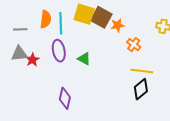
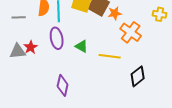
orange cross: (134, 45) -> (131, 32), size x1.5
gray triangle: (19, 54) -> (18, 51), moved
yellow line: (142, 71) -> (110, 56), moved

